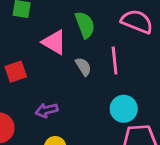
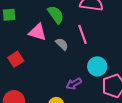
purple arrow: (47, 110) -> (74, 84), moved

